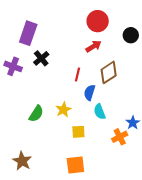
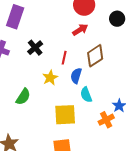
black cross: (41, 58) -> (35, 48), moved
yellow star: (63, 110) -> (50, 78), moved
yellow square: (78, 132) -> (65, 115), size x1.6

